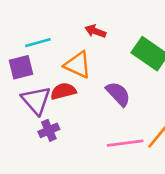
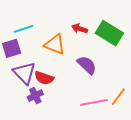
red arrow: (95, 31) -> (80, 29), moved
red semicircle: (63, 91) -> (44, 78), moved, turned -144

